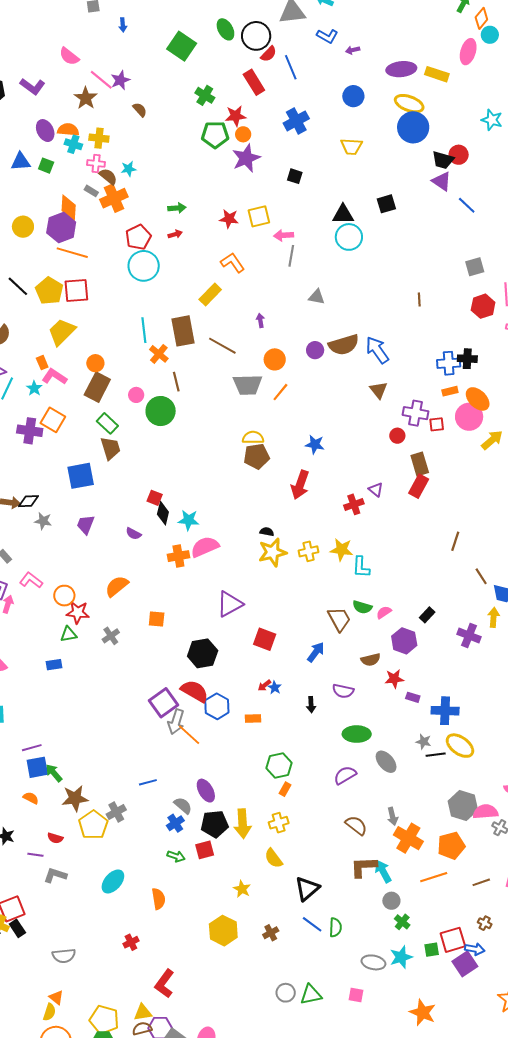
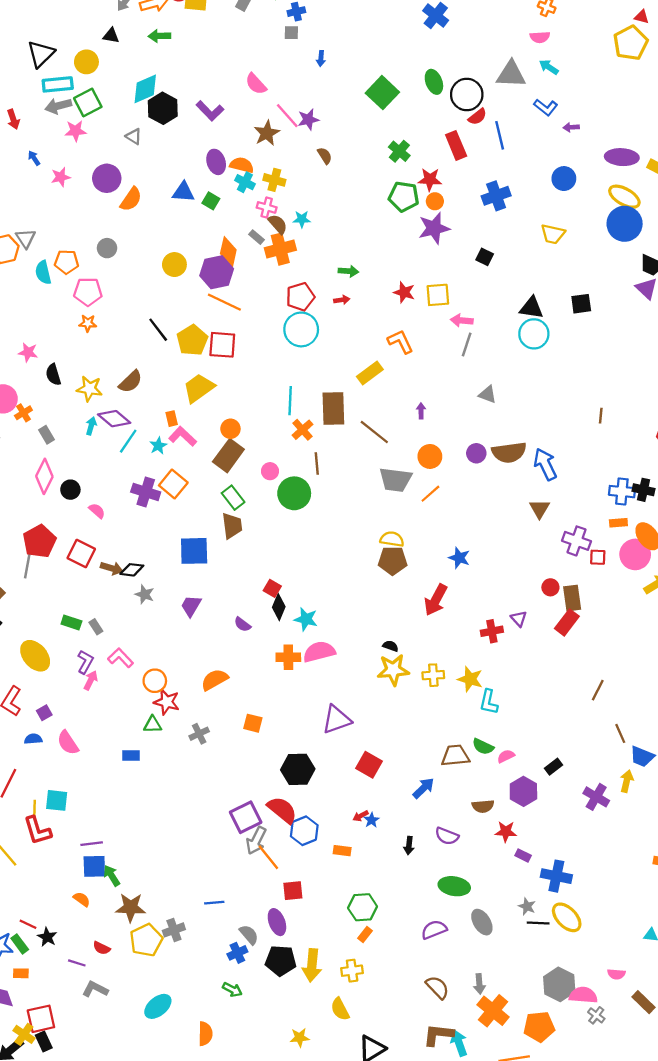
red circle: (397, 436) -> (550, 587), moved
brown trapezoid: (339, 619) -> (455, 756), turned -76
red square: (205, 850) -> (293, 891), moved
yellow star: (242, 889) -> (300, 1038), turned 30

